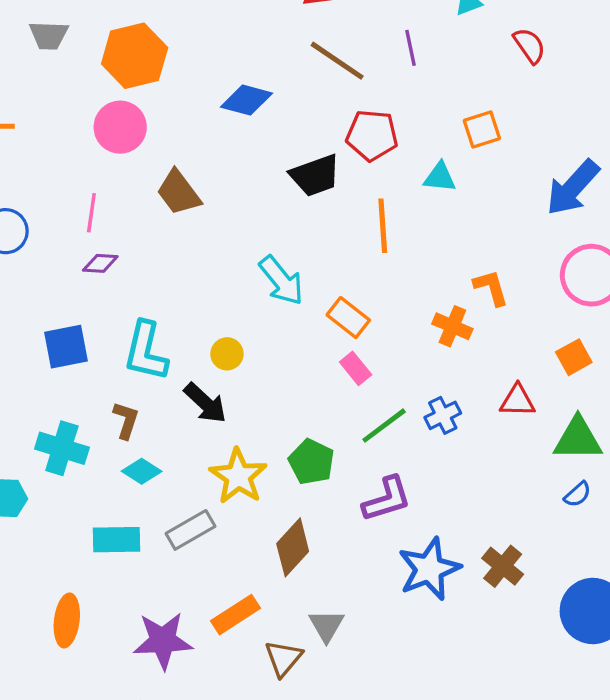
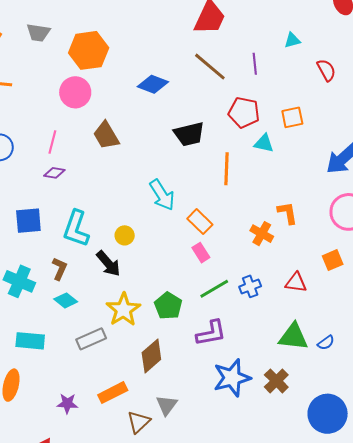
red pentagon: (372, 135) -> (244, 112), moved
green triangle: (578, 439) -> (293, 337), moved
cyan rectangle: (117, 540) -> (30, 341), moved
purple star: (163, 641) -> (67, 403), size x0.6

